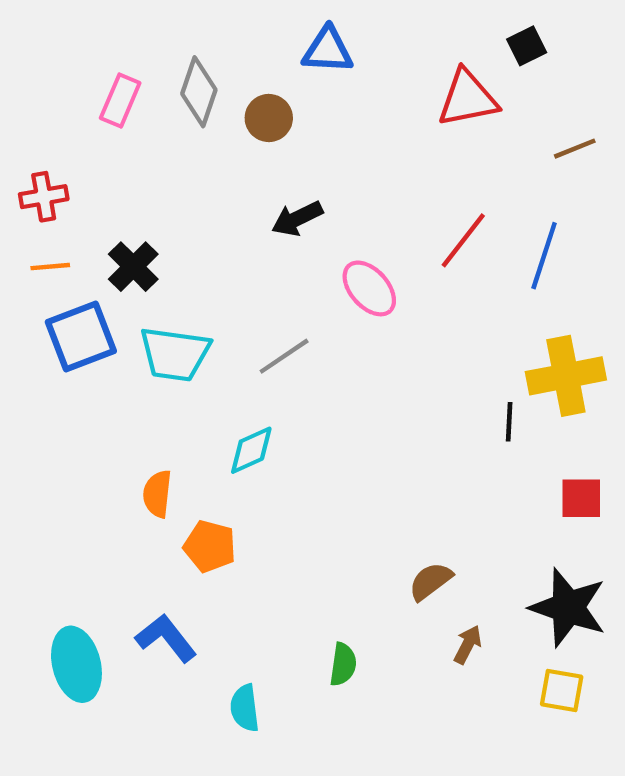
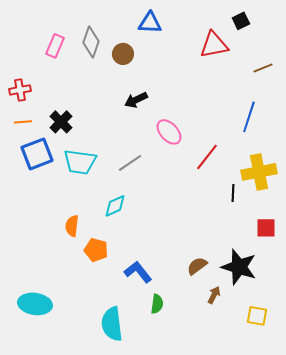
red line: (463, 240) -> (207, 157), moved
black star: (568, 607) -> (239, 267), moved
blue L-shape: (166, 638) -> (138, 272), moved
cyan ellipse: (76, 664) -> (35, 304), turned -68
cyan semicircle: (245, 708) -> (112, 324), size x1.6

